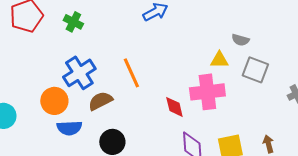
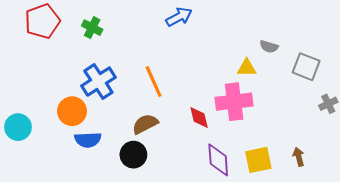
gray square: (255, 70) -> (306, 67), moved
brown semicircle: (100, 101) -> (145, 124), moved

